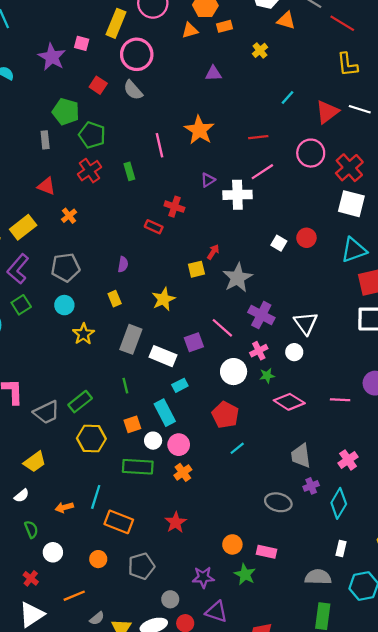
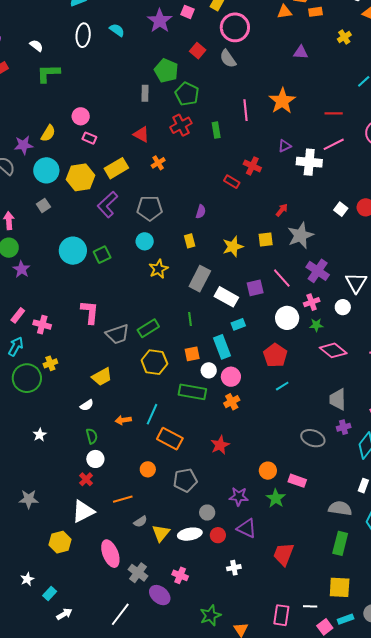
yellow square: (196, 269) -> (266, 240), moved
green square: (21, 305) -> (102, 255), moved
white circle: (53, 552) -> (95, 459), moved

